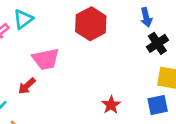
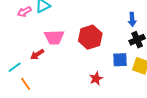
red hexagon: (91, 24) -> (90, 37), moved
blue square: (158, 105) -> (120, 60), moved

